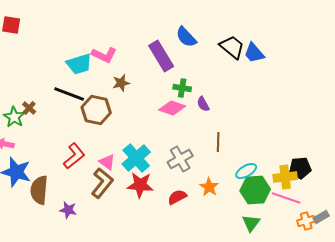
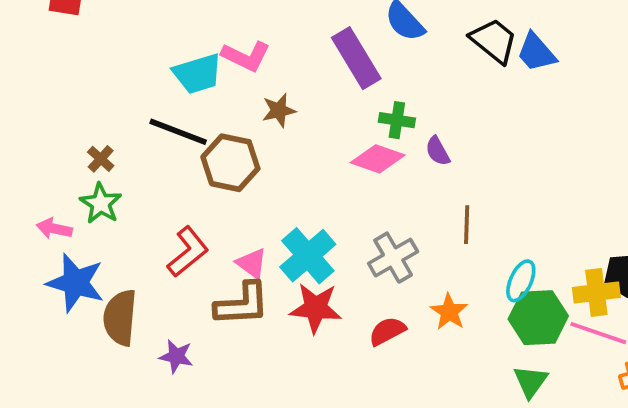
green star: (14, 117) -> (101, 203), moved
cyan ellipse: (246, 171) -> (521, 281), turned -35
brown L-shape: (102, 183) -> (242, 304), turned 48

